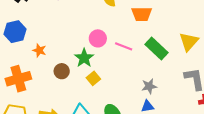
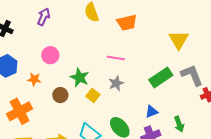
pink circle: (98, 38) -> (50, 55), moved
green rectangle: (156, 49) -> (161, 78), moved, turned -65
gray star: (149, 86) -> (116, 83), moved

